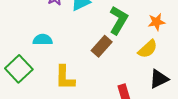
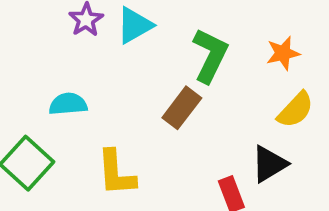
yellow semicircle: (148, 49) -> (295, 110), moved
black triangle: (159, 79) -> (269, 164), moved

